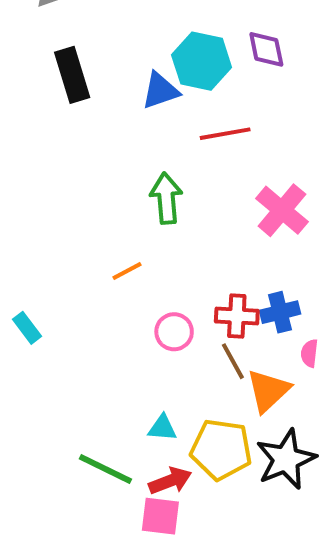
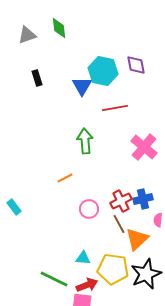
black rectangle: (72, 75) -> (37, 78), size x0.6
blue triangle: (160, 91) -> (82, 86), turned -40
red cross: (237, 316) -> (121, 201), turned -30

